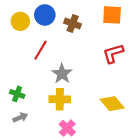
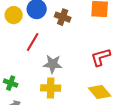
red L-shape: (113, 53) -> (101, 57), moved
gray star: (62, 74) -> (53, 64), turned -30

